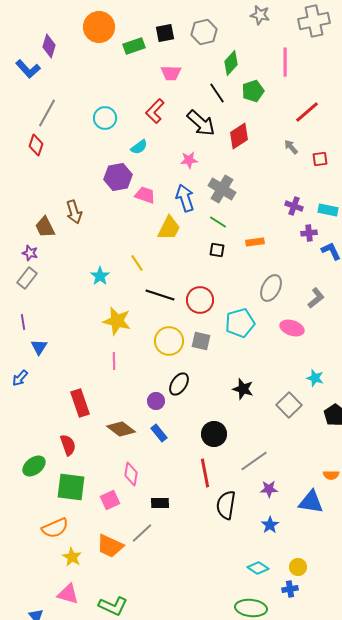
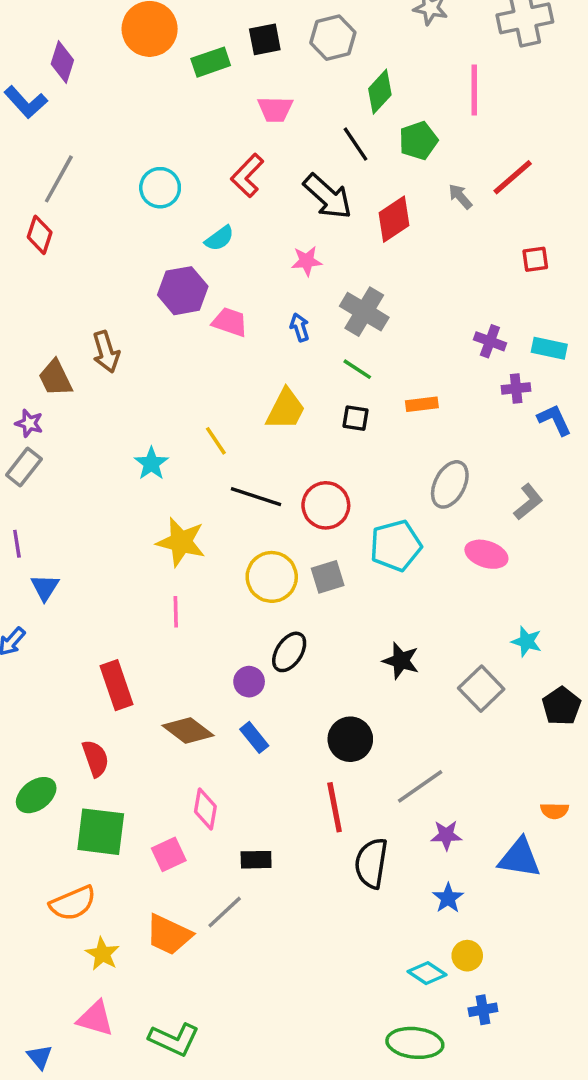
gray arrow: (291, 147) -> (460, 196), moved
blue arrow: (185, 198) -> (300, 327), size x0.6
yellow trapezoid: (169, 228) -> (286, 409), moved
gray square: (201, 341) -> (328, 577), turned -30
yellow circle: (298, 567) -> (467, 956), moved

